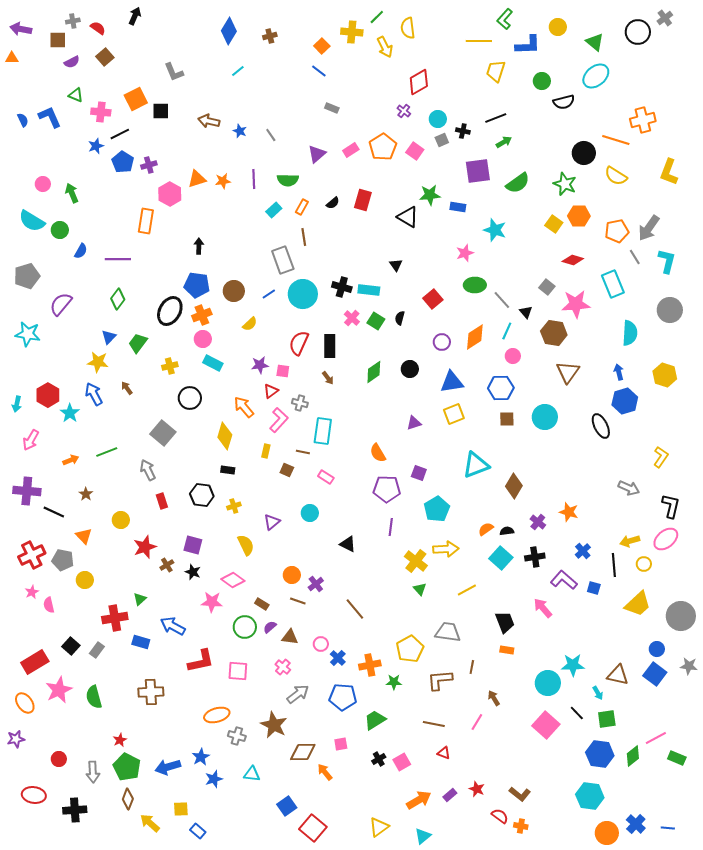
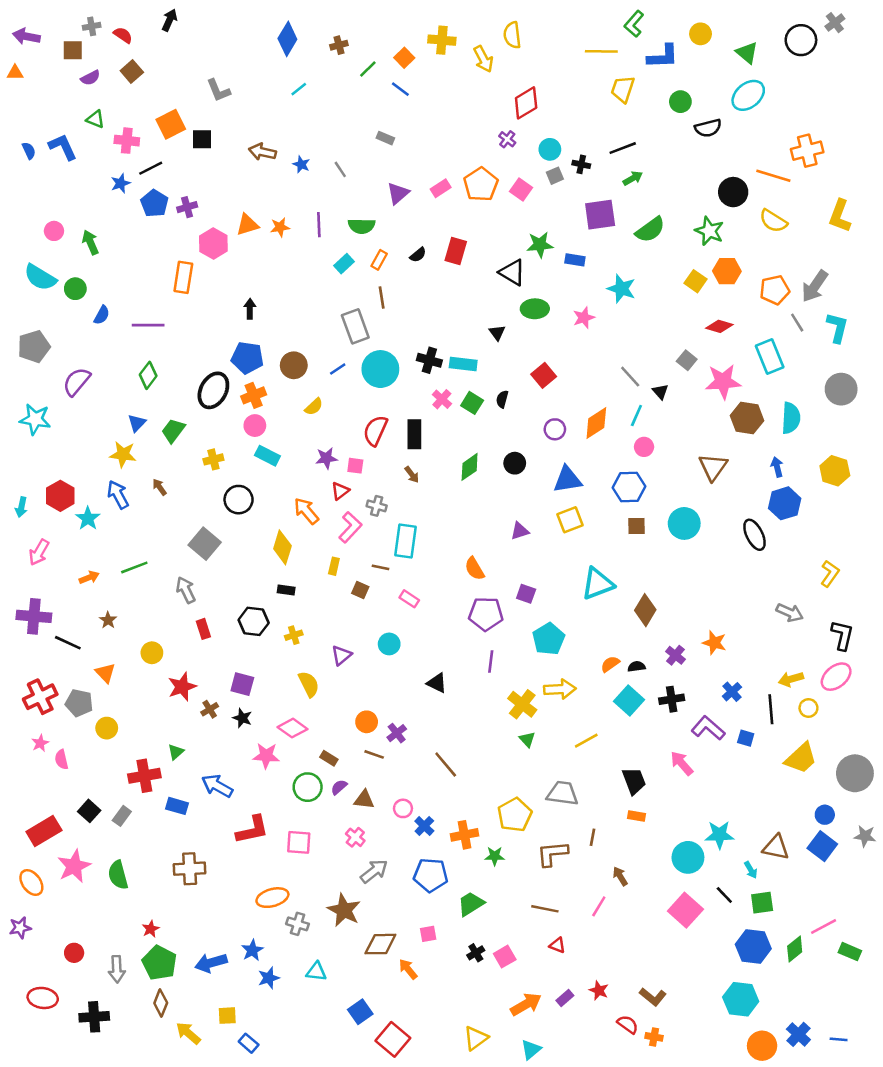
green line: (377, 17) -> (368, 69), moved
gray rectangle: (332, 108) -> (385, 138), moved
green ellipse: (475, 285) -> (535, 309), moved
brown hexagon: (554, 333) -> (747, 418), moved

